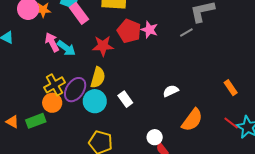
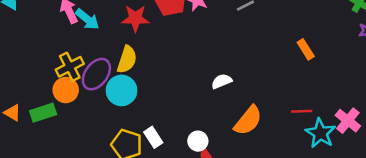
orange rectangle: (231, 88) -> (306, 49), moved
white rectangle: (125, 99) -> (153, 137), moved
red line: (231, 123) -> (302, 111), moved, turned -42

